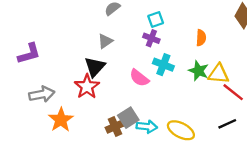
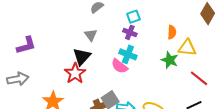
gray triangle: (105, 41) -> (91, 35), turned -32
cyan cross: (163, 65) -> (128, 54), moved
yellow triangle: (218, 74) -> (187, 48), moved
gray arrow: (42, 94) -> (18, 79), moved

